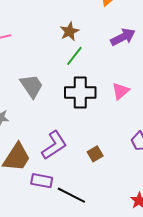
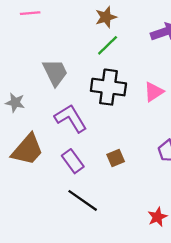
purple L-shape: (54, 145) -> (71, 118), moved, turned -96
purple rectangle: (42, 181) -> (73, 161), moved, turned 35

